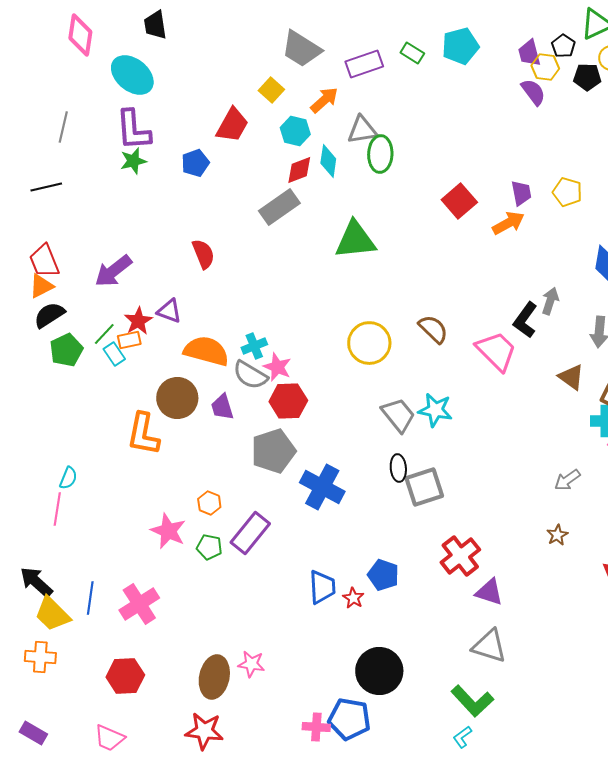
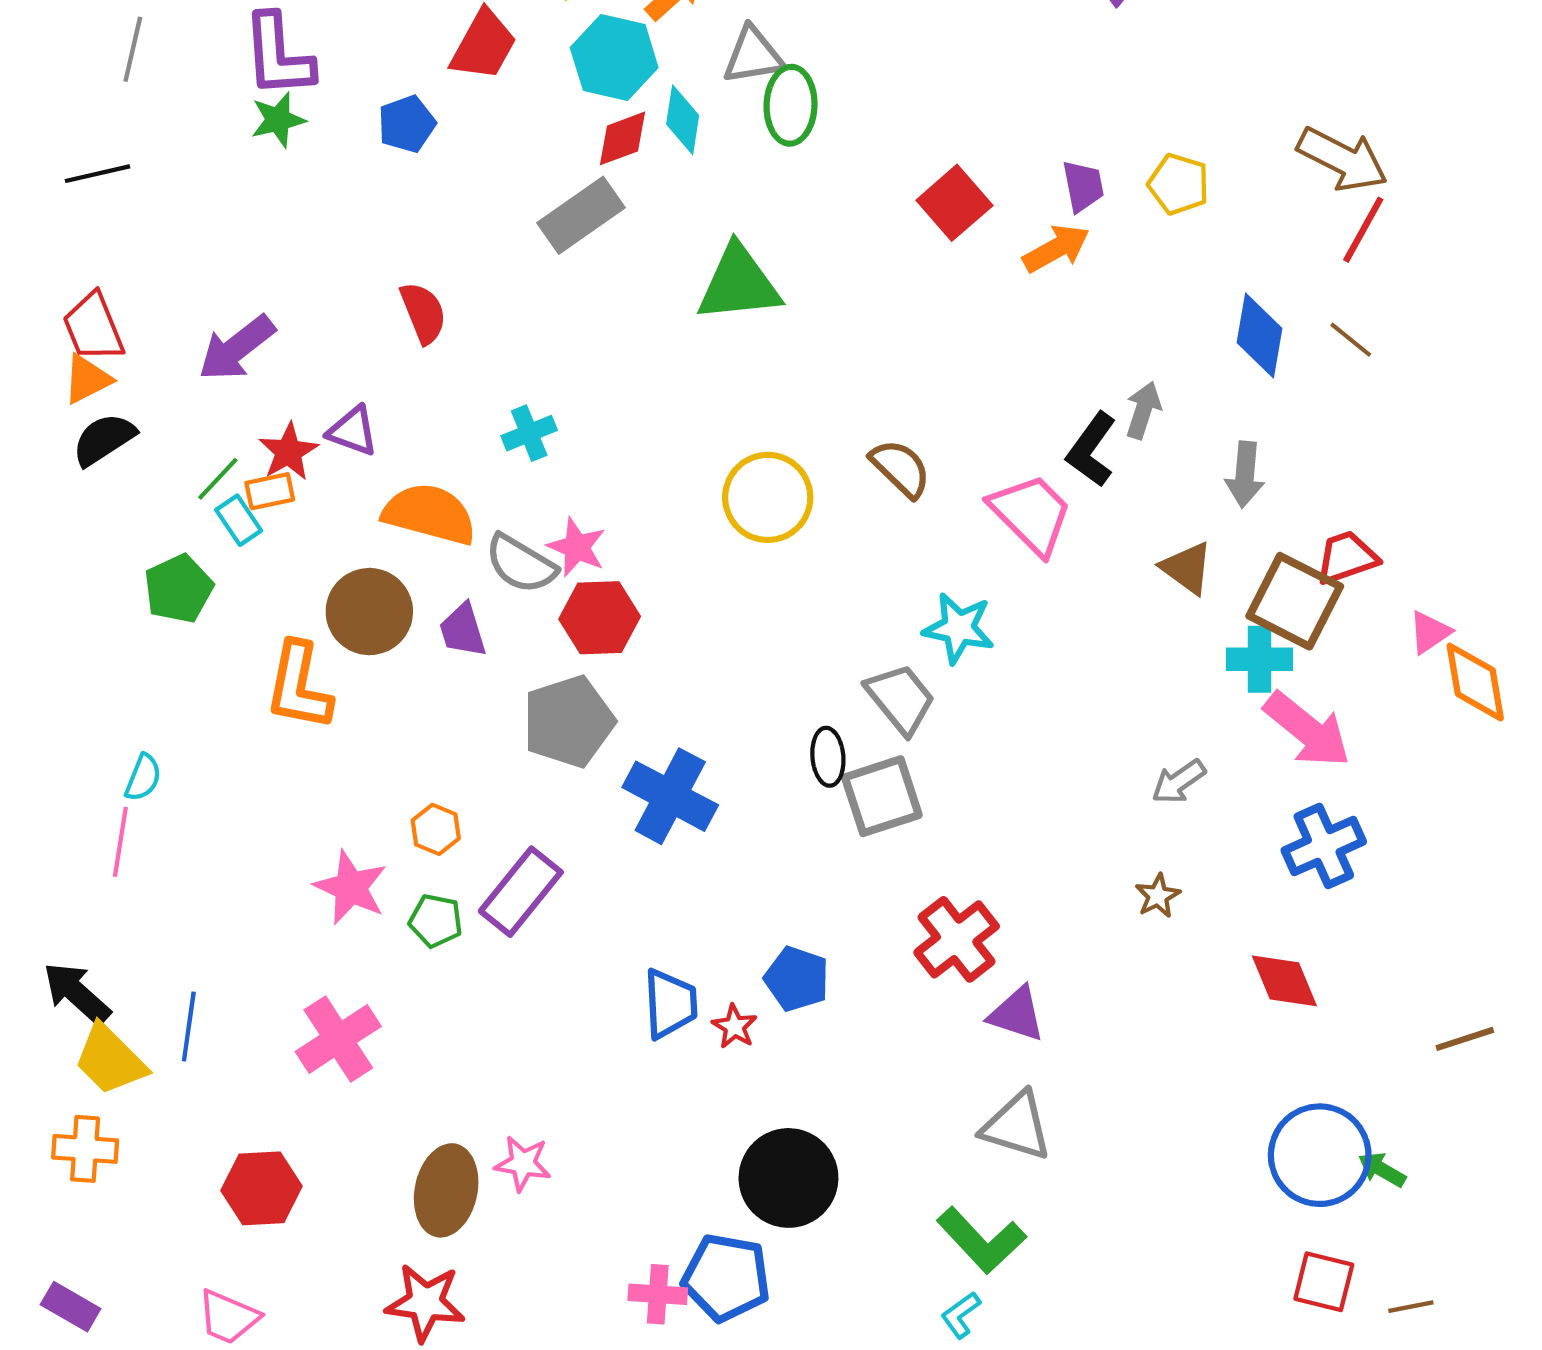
cyan hexagon: (295, 131) -> (614, 58), size x1.4
cyan cross: (254, 346) -> (529, 433), moved
green pentagon: (66, 350) -> (178, 589), moved
cyan star: (435, 410) -> (959, 628), moved
gray trapezoid: (398, 415) -> (901, 699), moved
pink cross: (139, 604) -> (338, 1039), moved

